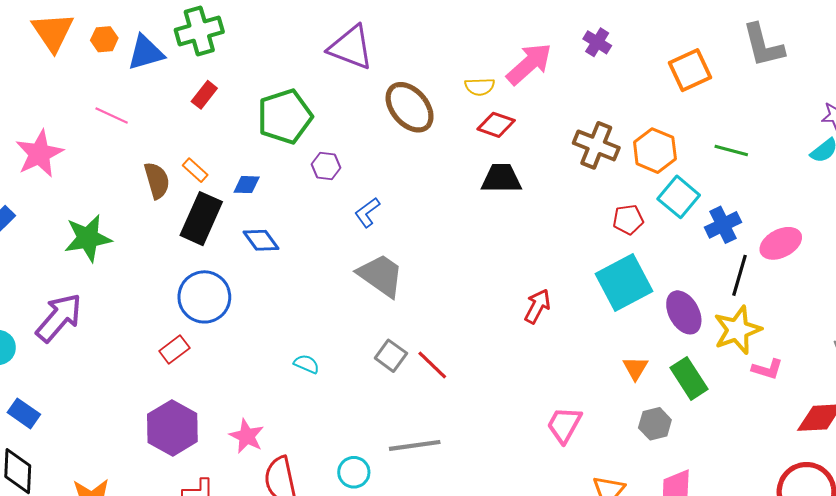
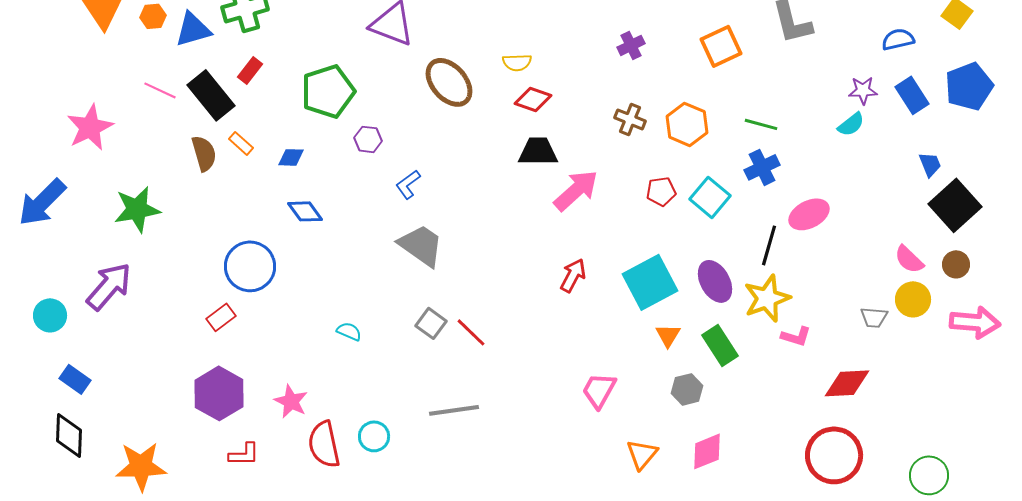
purple cross: (597, 42) -> (631, 45), moved, turned 32
pink arrow: (529, 64) -> (576, 190), moved
brown cross: (596, 145) -> (630, 119), size x0.7
cyan square: (679, 197) -> (710, 197), moved
black rectangle: (201, 219) -> (211, 95), moved, turned -63
blue cross: (723, 225) -> (762, 167), moved
cyan square: (624, 283) -> (650, 282), moved
cyan circle: (354, 472) -> (374, 436), moved

